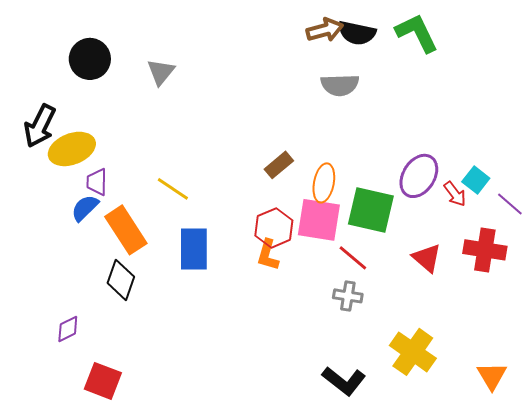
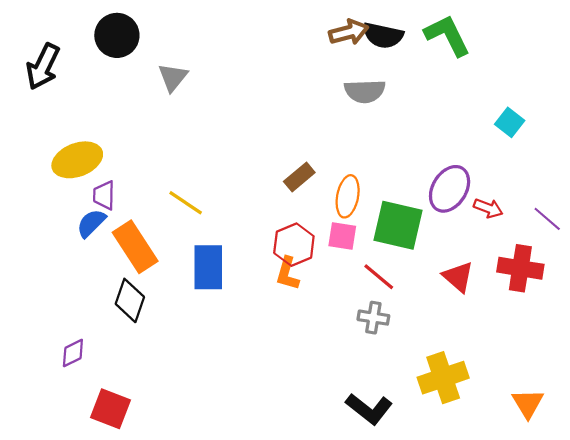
black circle: (90, 59) -> (117, 35), moved
black arrow: (40, 126) -> (43, 67), moved
cyan square: (476, 180) -> (510, 122), moved
red arrow: (455, 194) -> (488, 208), turned -32
pink square: (319, 220) -> (342, 236), size x0.6
yellow cross: (413, 352) -> (443, 378), turned 36

